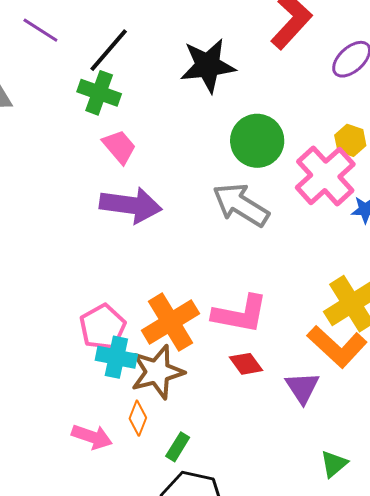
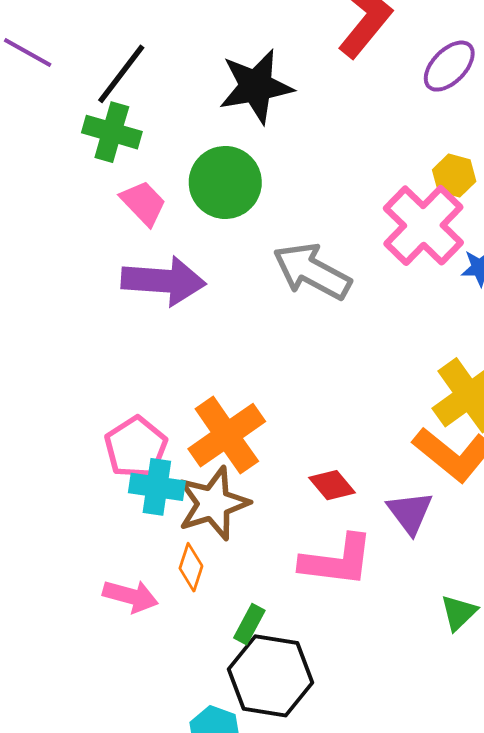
green circle: (257, 141) -> (225, 182), moved
pink L-shape: (240, 314) -> (337, 561), moved
green rectangle: (178, 447) -> (249, 624), moved

